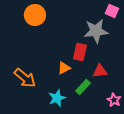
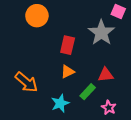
gray star: (96, 31) -> (101, 33), turned -30
red rectangle: (80, 52) -> (68, 45), moved
pink star: (114, 100) -> (109, 108), moved

